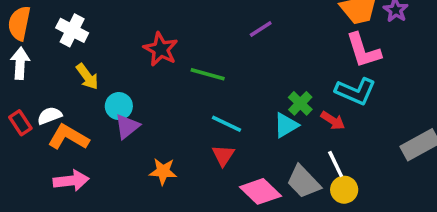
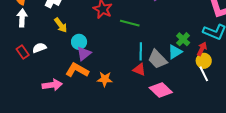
red arrow: (333, 121) -> (202, 49), turned -96
cyan line: (226, 124) -> (141, 51), turned 66
orange L-shape: (68, 137) -> (77, 70), moved
red triangle: (223, 155) -> (139, 70), turned -40
gray trapezoid: (303, 182) -> (157, 59), moved
yellow circle: (344, 190) -> (204, 61), moved

